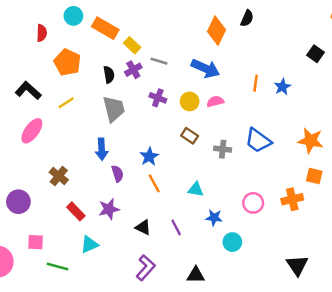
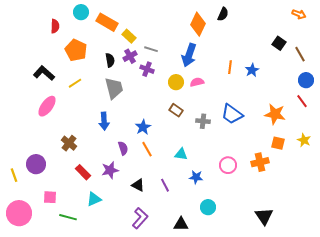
blue arrow: (205, 68) -> (189, 55), turned 85
purple cross: (158, 98) -> (147, 69), moved
purple semicircle: (117, 174) -> (123, 148), moved
cyan circle: (232, 242) -> (208, 207), moved

